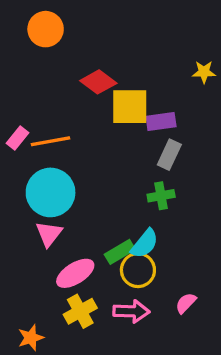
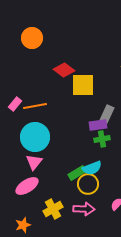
purple rectangle: (161, 122) -> (98, 125), moved
cyan semicircle: (145, 244) -> (92, 168), turned 30
pink ellipse: (75, 273) -> (27, 186), moved

